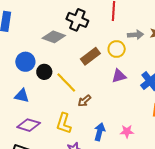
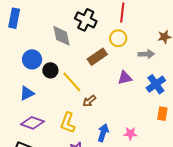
gray arrow: (136, 35) -> (146, 54), moved
gray diamond: (54, 37) -> (61, 36), turned 55
yellow circle: (117, 49) -> (118, 38), moved
blue triangle: (22, 96) -> (27, 93), turned -42

